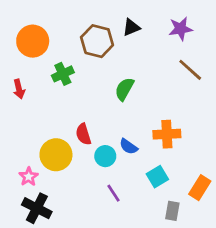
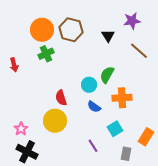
black triangle: (131, 27) -> (108, 36), moved, turned -40
orange circle: (33, 41) -> (42, 30), moved
green semicircle: (124, 89) -> (107, 75), moved
yellow circle: (56, 155) -> (55, 121), moved
cyan circle: (105, 156) -> (89, 85), moved
purple line: (113, 193) -> (93, 146), moved

